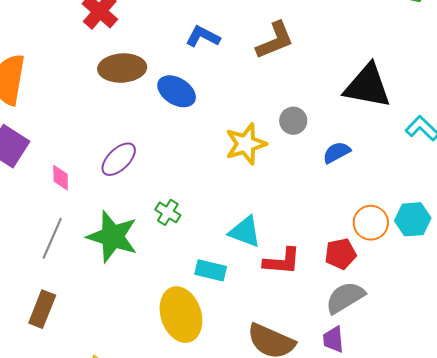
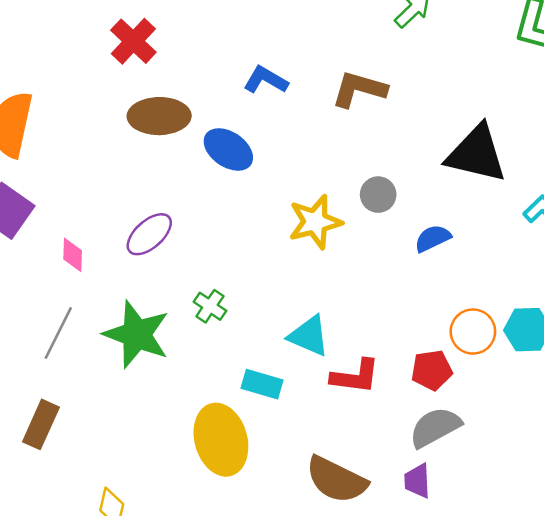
brown L-shape: (275, 40) -> (359, 89), turned -144

